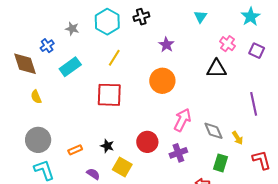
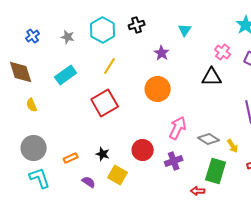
cyan triangle: (200, 17) -> (185, 30), moved
blue cross: (47, 46) -> (33, 36), moved
red square: (109, 95) -> (105, 103), turned -32
gray diamond: (213, 131) -> (209, 139), turned -35
green rectangle: (220, 163) -> (216, 171), size x1.4

